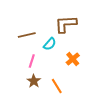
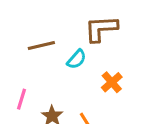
pink line: (32, 61) -> (21, 99), moved

